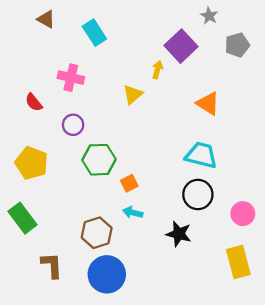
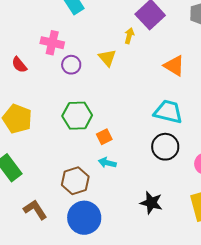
yellow triangle: (133, 94) -> (107, 58), turned -30
purple circle: (73, 125) -> (71, 65), moved
black star: (179, 234) -> (151, 203), moved
brown L-shape: (52, 265) -> (35, 210), turned -30

